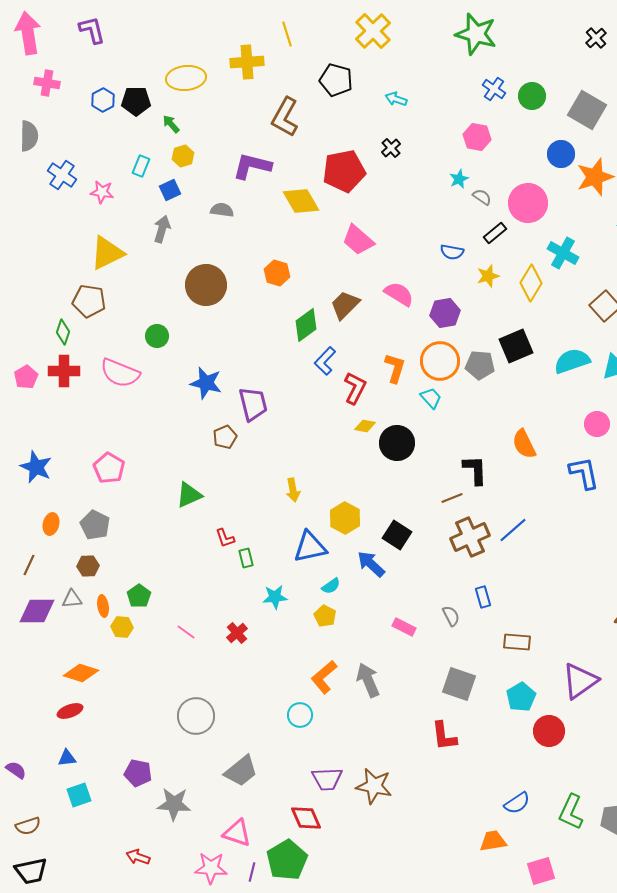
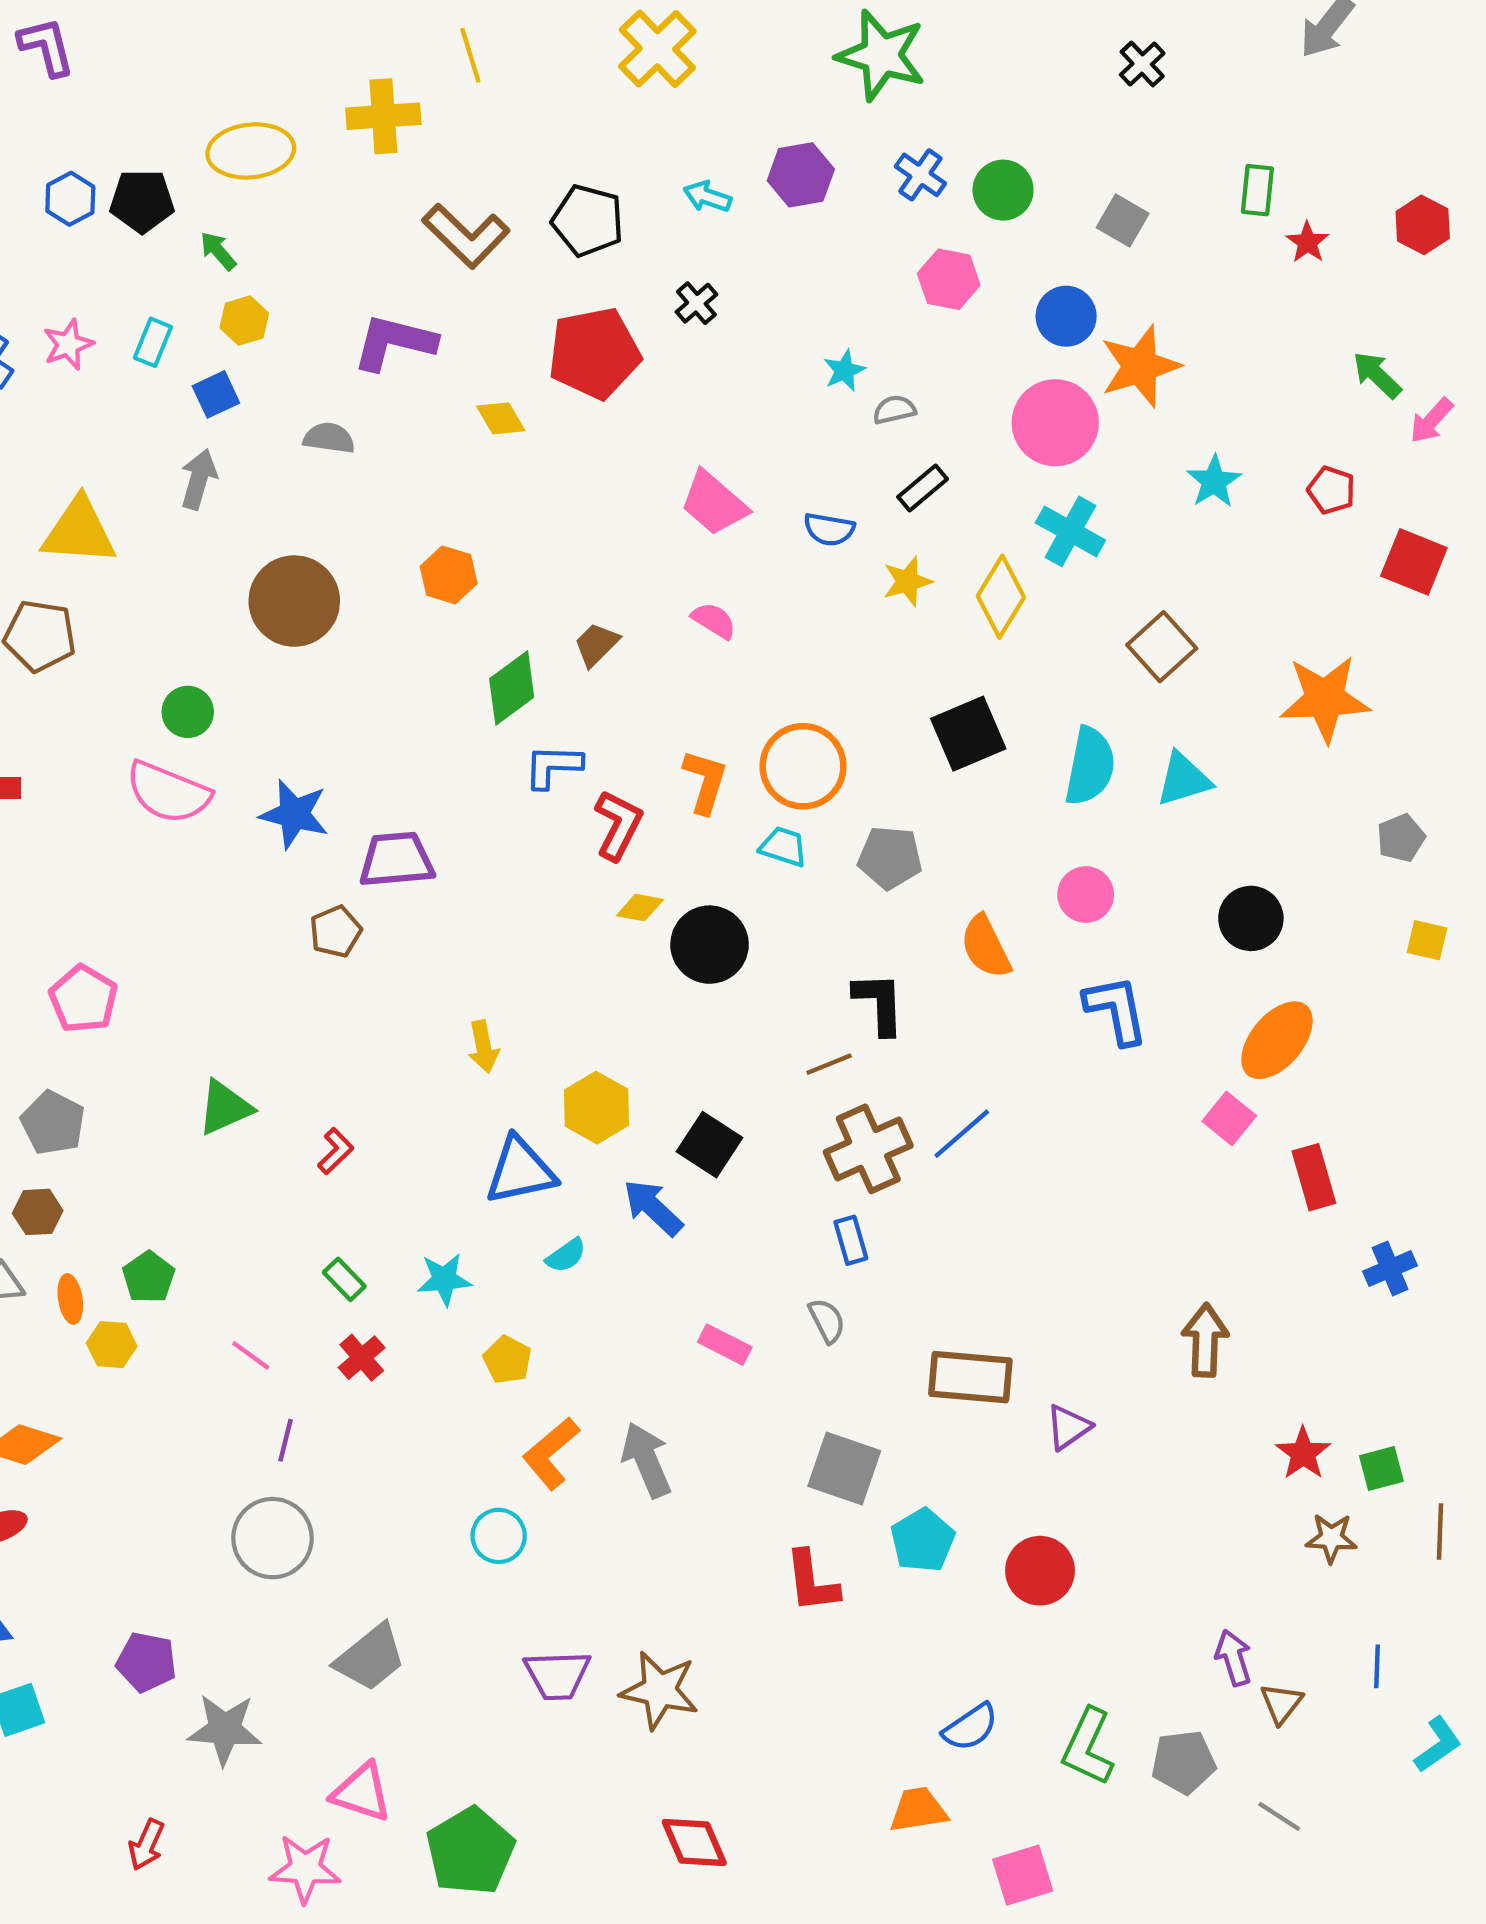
black pentagon: (336, 80) -> (588, 221), moved
gray square: (587, 110) -> (1123, 221), size x0.6
brown L-shape: (285, 117) -> (466, 236), turned -75
pink hexagon: (477, 137) -> (949, 279), moved
pink star: (102, 192) -> (68, 344), moved, turned -30
gray semicircle: (482, 197) -> (894, 410), turned -48
yellow diamond: (301, 201) -> (501, 418), size x0.6
pink circle: (528, 203) -> (1055, 423), moved
pink trapezoid: (358, 240) -> (714, 503), moved
yellow triangle: (107, 253) -> (79, 531), turned 30
pink semicircle: (399, 294) -> (714, 621), size x0.7
brown trapezoid: (345, 305) -> (596, 645), size x0.7
purple hexagon: (445, 313) -> (801, 175), moved
blue L-shape: (325, 361) -> (553, 766), turned 48
cyan semicircle: (572, 361) -> (1090, 766), turned 120
gray pentagon: (480, 365) -> (890, 858), moved
pink semicircle: (120, 373) -> (168, 792), moved
cyan trapezoid: (431, 398) -> (783, 847), turned -30
purple trapezoid: (253, 404) -> (396, 860), turned -81
pink circle: (597, 424) -> (1086, 895), moved
green triangle: (189, 495) -> (225, 1108), moved
red L-shape: (225, 538) -> (336, 1151), turned -115
green rectangle: (246, 558) -> (344, 1279), moved, turned -30
blue rectangle: (483, 597) -> (851, 1240), moved
yellow pentagon: (325, 616) -> (507, 1360), moved
brown rectangle: (517, 642) -> (970, 1377), size x1.4
purple triangle: (580, 681) -> (1068, 1427), moved, size x0.6
cyan pentagon: (521, 697) -> (923, 1540), moved
red diamond: (306, 818) -> (694, 1842), moved
red arrow: (138, 857) -> (146, 1845), turned -85
purple line: (252, 872) -> (286, 1440), moved

